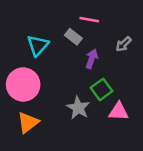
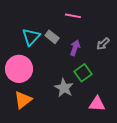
gray rectangle: (73, 37) -> (52, 37), moved
gray arrow: (124, 44) -> (103, 44), moved
pink triangle: (119, 111) -> (97, 104), moved

